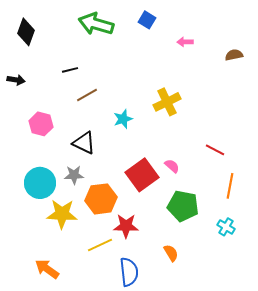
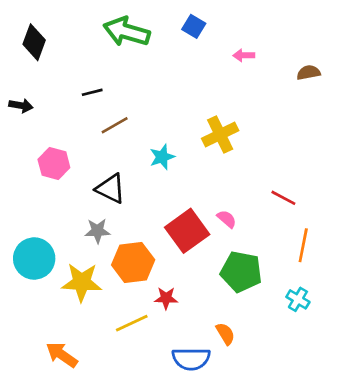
cyan circle: (40, 183) -> (34, 258), moved
red star: (126, 226) -> (166, 298), size x0.7
blue semicircle: (129, 272) -> (191, 359), moved, turned 96

